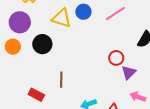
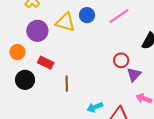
purple circle: (20, 22) -> (37, 31), moved
black circle: (42, 44) -> (25, 80), moved
red rectangle: (36, 95) -> (46, 63), moved

